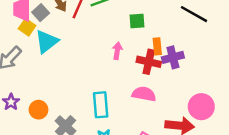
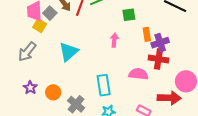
cyan triangle: (47, 42) -> (69, 52), moved
red cross: (149, 62) -> (158, 59), moved

